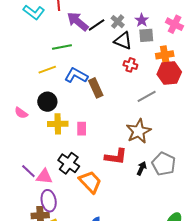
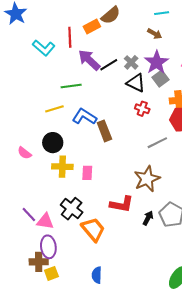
purple star: (142, 20) -> (157, 62), size x1.6
gray square: (146, 35) -> (160, 79), turned -35

